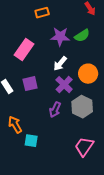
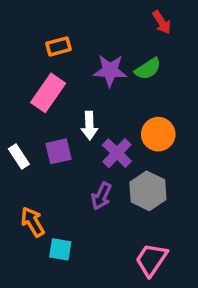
orange rectangle: (42, 13) -> (58, 46), moved
white arrow: (60, 64) -> (89, 126), moved, turned -42

